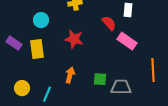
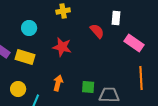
pink rectangle: (127, 41) -> (134, 43), moved
yellow rectangle: (37, 49) -> (25, 57), turned -66
yellow circle: (22, 88) -> (18, 89), moved

